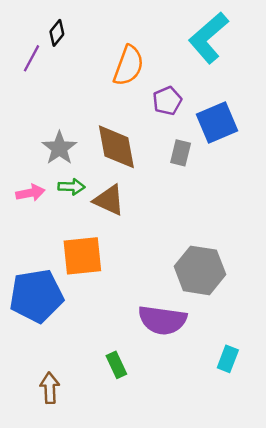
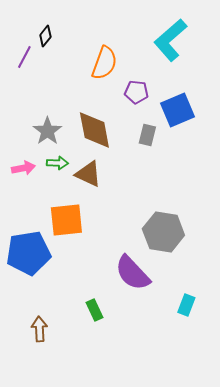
purple pentagon: (167, 101) -> (136, 92), turned 30
purple semicircle: (162, 320) -> (132, 273), turned 39

